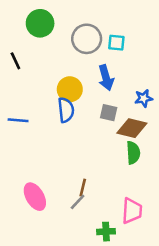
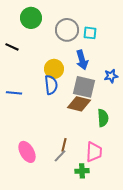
black line: (15, 61) -> (12, 47), turned -40
gray square: (109, 113) -> (84, 87), size x1.6
brown diamond: (132, 128) -> (79, 104), moved
pink trapezoid: (132, 211) -> (94, 152), moved
green cross: (106, 232) -> (82, 171), moved

